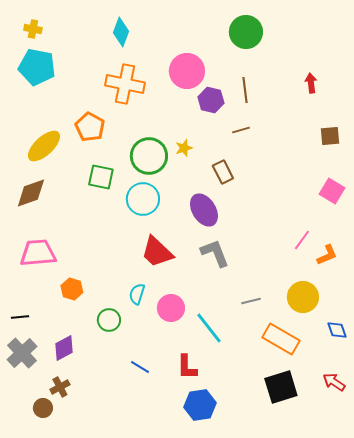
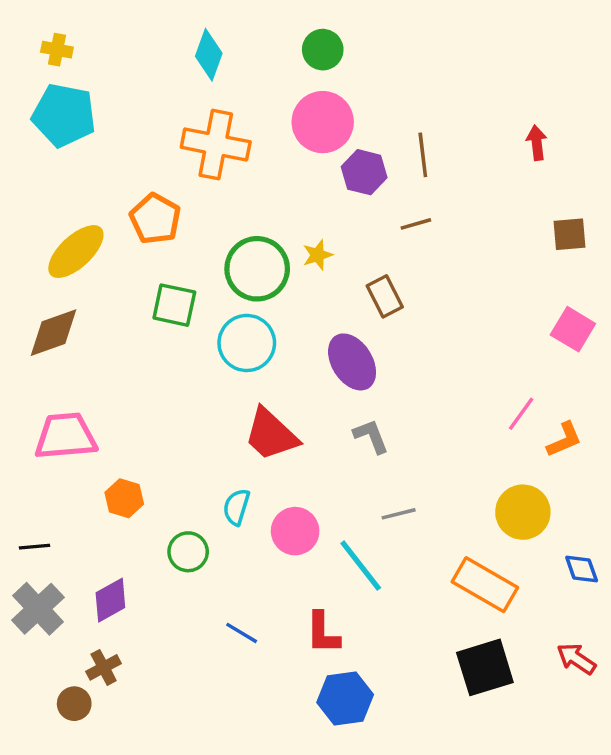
green circle: (246, 32) -> (323, 50), moved, size x0.7
gray L-shape: (215, 253) -> (371, 436), size x0.7
gray line: (251, 301) -> (399, 514), moved

